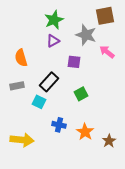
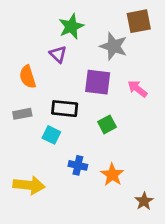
purple triangle: (53, 41) -> (58, 54), moved, turned -48
pink arrow: (107, 52) -> (137, 89), moved
purple square: (74, 62) -> (98, 82), size x1.5
black rectangle: (49, 82) -> (65, 109), turned 54
brown star: (109, 141) -> (144, 201), moved

